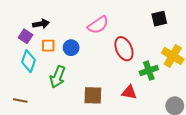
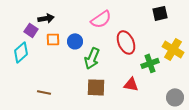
cyan diamond: (29, 61) -> (21, 52), moved, turned 30
green arrow: (58, 77) -> (92, 58), moved
brown line: (20, 101) -> (44, 92), moved

